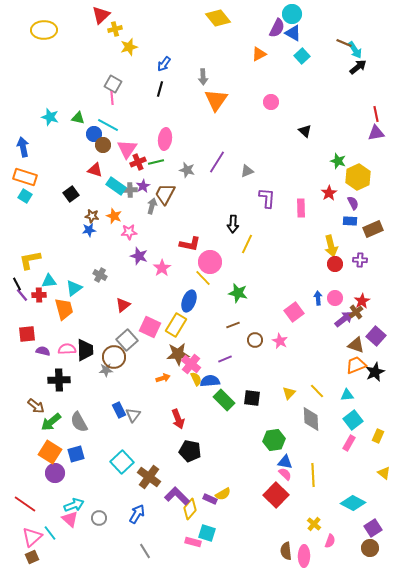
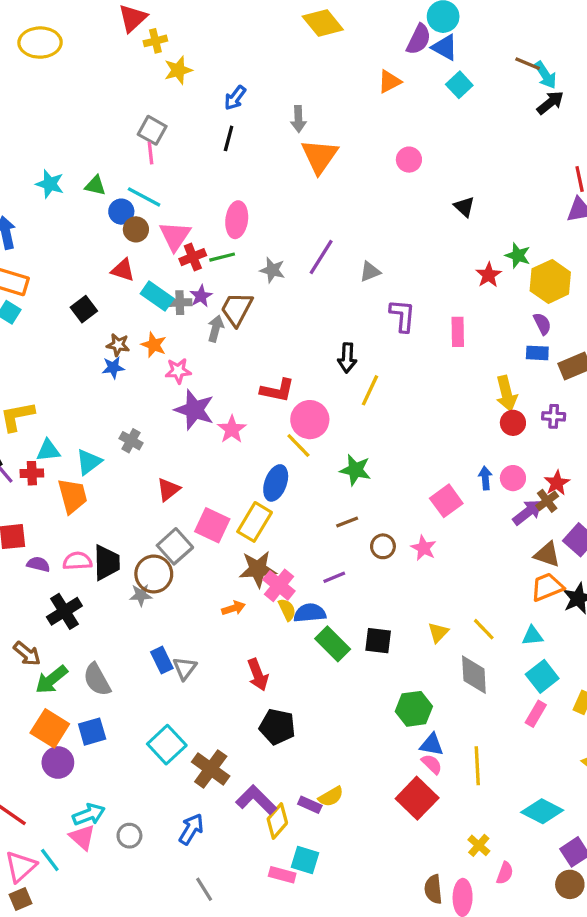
red star: (329, 193) -> (489, 275), moved
purple star: (139, 256) -> (194, 410), size x1.4
black cross: (59, 380) -> (64, 611), turned -30

